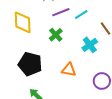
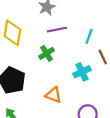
cyan line: (81, 14) -> (89, 36), moved, turned -48

